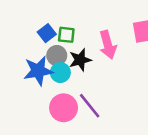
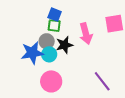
blue square: (47, 33) -> (55, 15), moved, turned -32
purple line: (90, 106) -> (102, 81), moved

